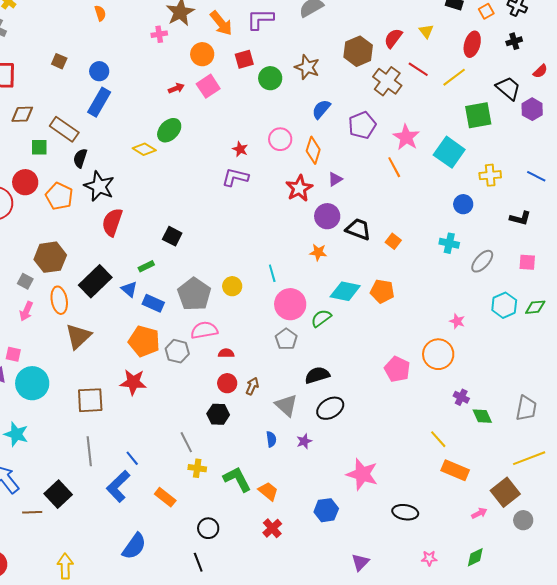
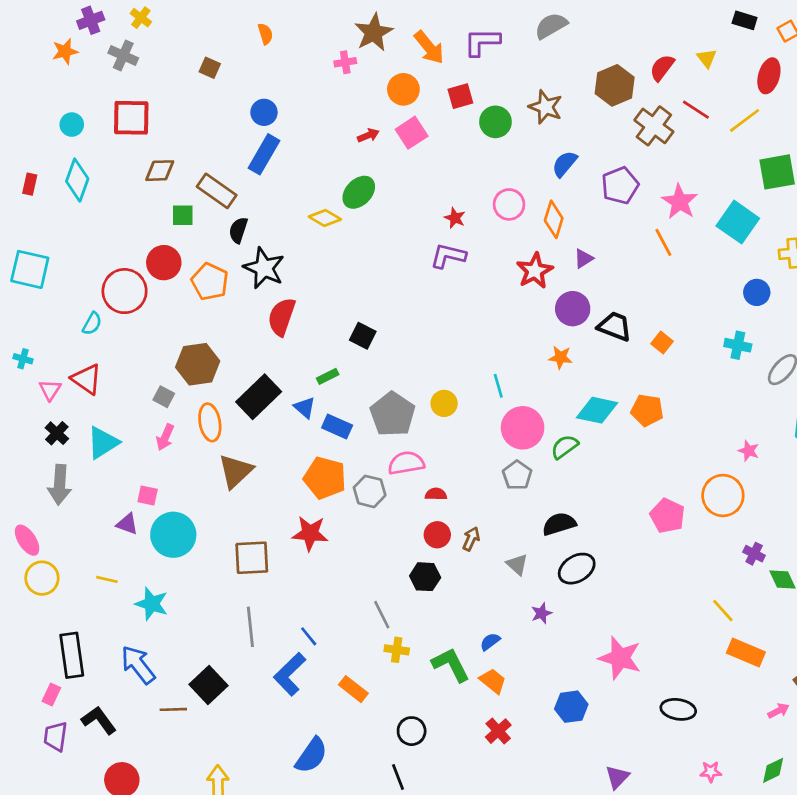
brown square: (59, 61) -> (210, 68), moved
gray triangle: (286, 405) -> (517, 565), size x0.7
blue semicircle: (271, 439) -> (490, 642), moved, turned -119

